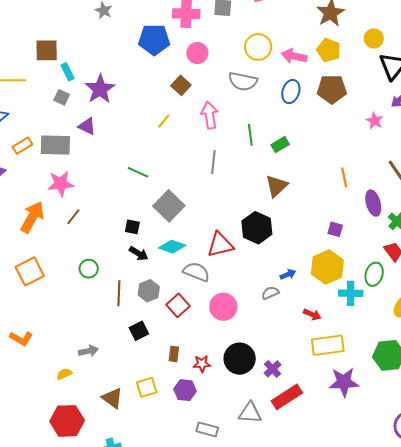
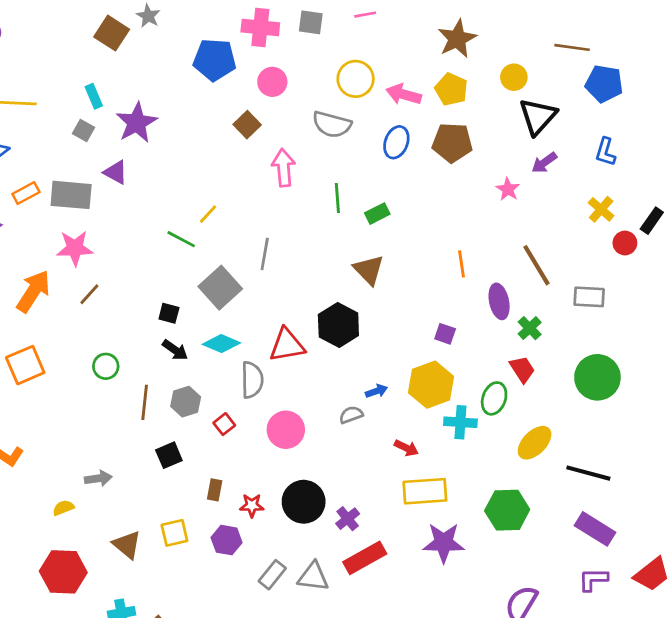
brown square: (47, 50) -> (112, 33), moved, turned 30
yellow line: (164, 121) -> (208, 214), moved
gray line: (213, 162) -> (265, 254), moved
brown triangle: (277, 186) -> (369, 270), turned -35
gray semicircle: (196, 272) -> (252, 380), turned 64
red square: (178, 305) -> (224, 424), size x0.7
gray rectangle: (207, 429) -> (272, 575), moved, turned -70

